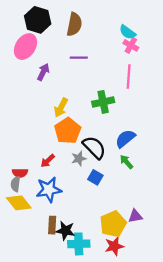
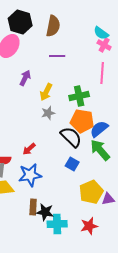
purple arrow: (43, 72) -> (25, 78), moved
yellow arrow: (61, 108) -> (46, 92), moved
orange pentagon: (68, 131) -> (82, 121), moved, turned -30
gray star: (79, 159) -> (48, 113), moved
green arrow: (126, 162) -> (100, 150), size x1.6
yellow pentagon: (113, 224) -> (91, 192), moved

